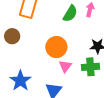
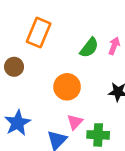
pink triangle: (65, 66) -> (75, 122), moved
green cross: (90, 67) -> (98, 135), moved

